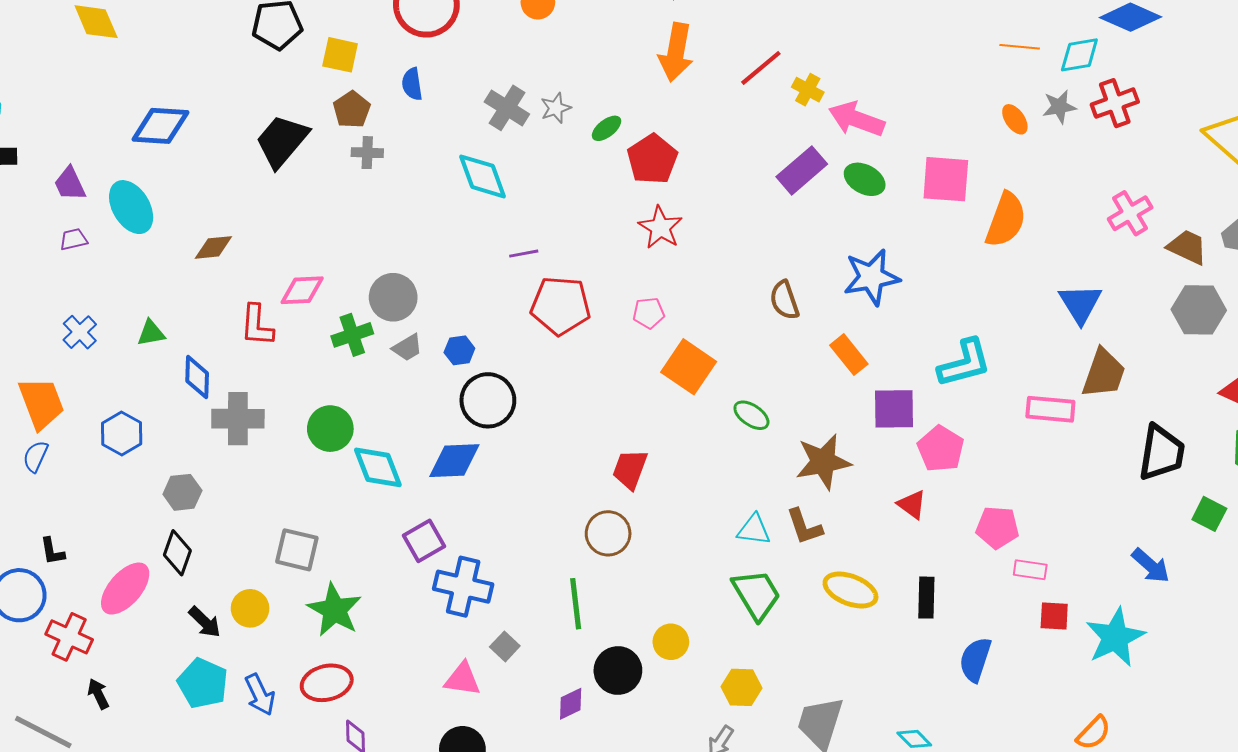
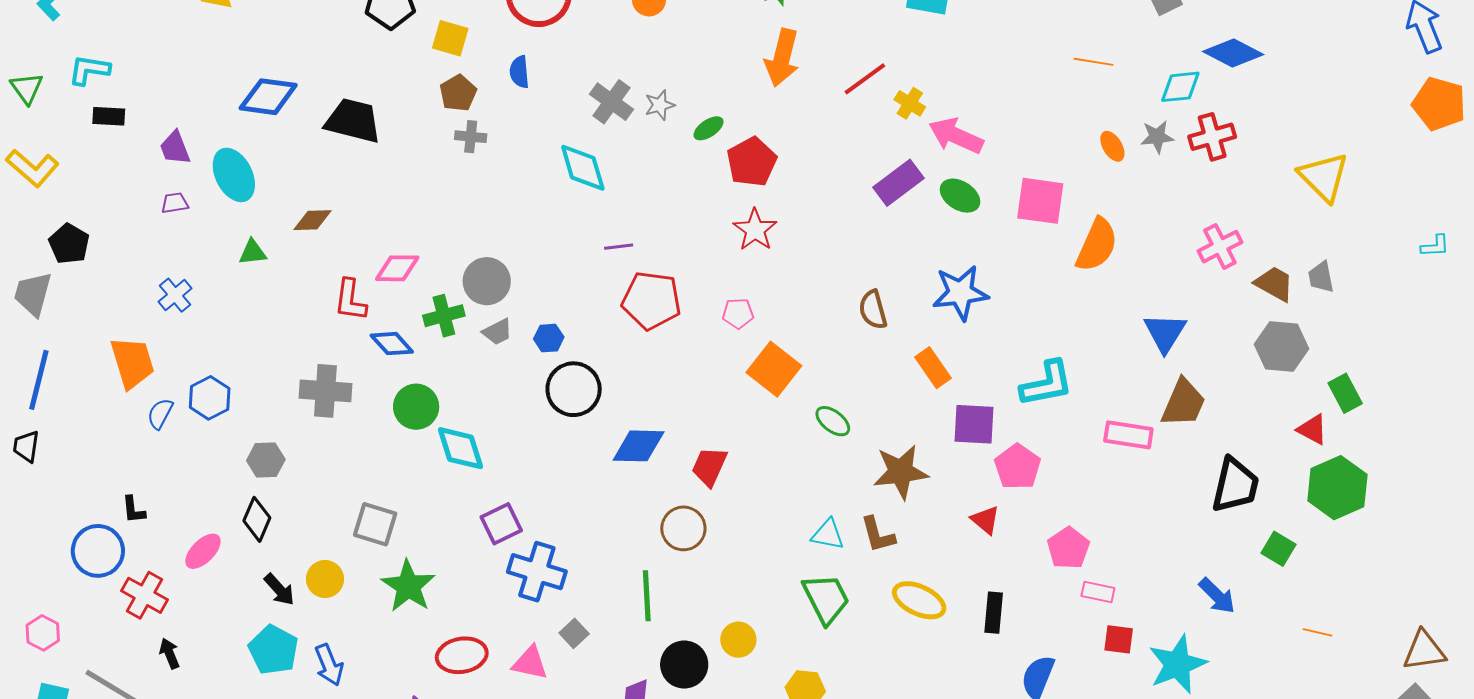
orange line: (1020, 47) -> (1093, 62), moved
black trapezoid: (282, 141) -> (353, 121), moved, turned 60
green triangle: (151, 333) -> (253, 252), moved
blue diamond: (197, 377) -> (392, 344), moved, turned -48
blue semicircle: (36, 456) -> (160, 414), moved
blue diamond: (454, 461) -> (639, 446), moved
pink pentagon: (997, 527) -> (1068, 548), turned 30
pink ellipse: (125, 589) -> (203, 551), size x0.7
red ellipse: (327, 683) -> (462, 655), moved

